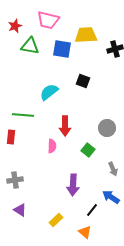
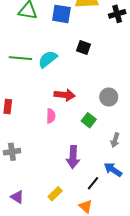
green line: (23, 115) -> (20, 58), moved
red arrow: (65, 126) -> (65, 95), turned -84
gray arrow: (113, 169) -> (115, 140), turned 40
purple triangle: (20, 210) -> (17, 197), moved

